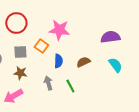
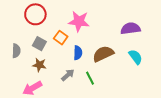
gray square: (20, 52) -> (39, 44), turned 32
brown semicircle: (83, 62) -> (103, 54), size x1.5
gray arrow: (48, 83) -> (68, 75), turned 64

